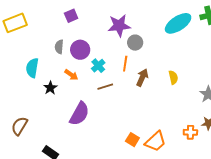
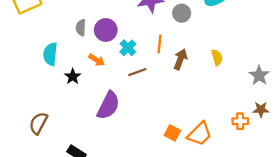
gray circle: (135, 43) -> (182, 13), moved

